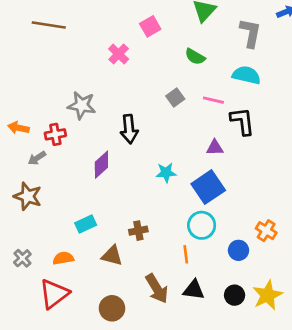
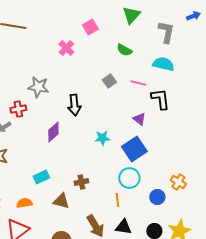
purple triangle: (215, 148) -> (139, 119), turned 40

